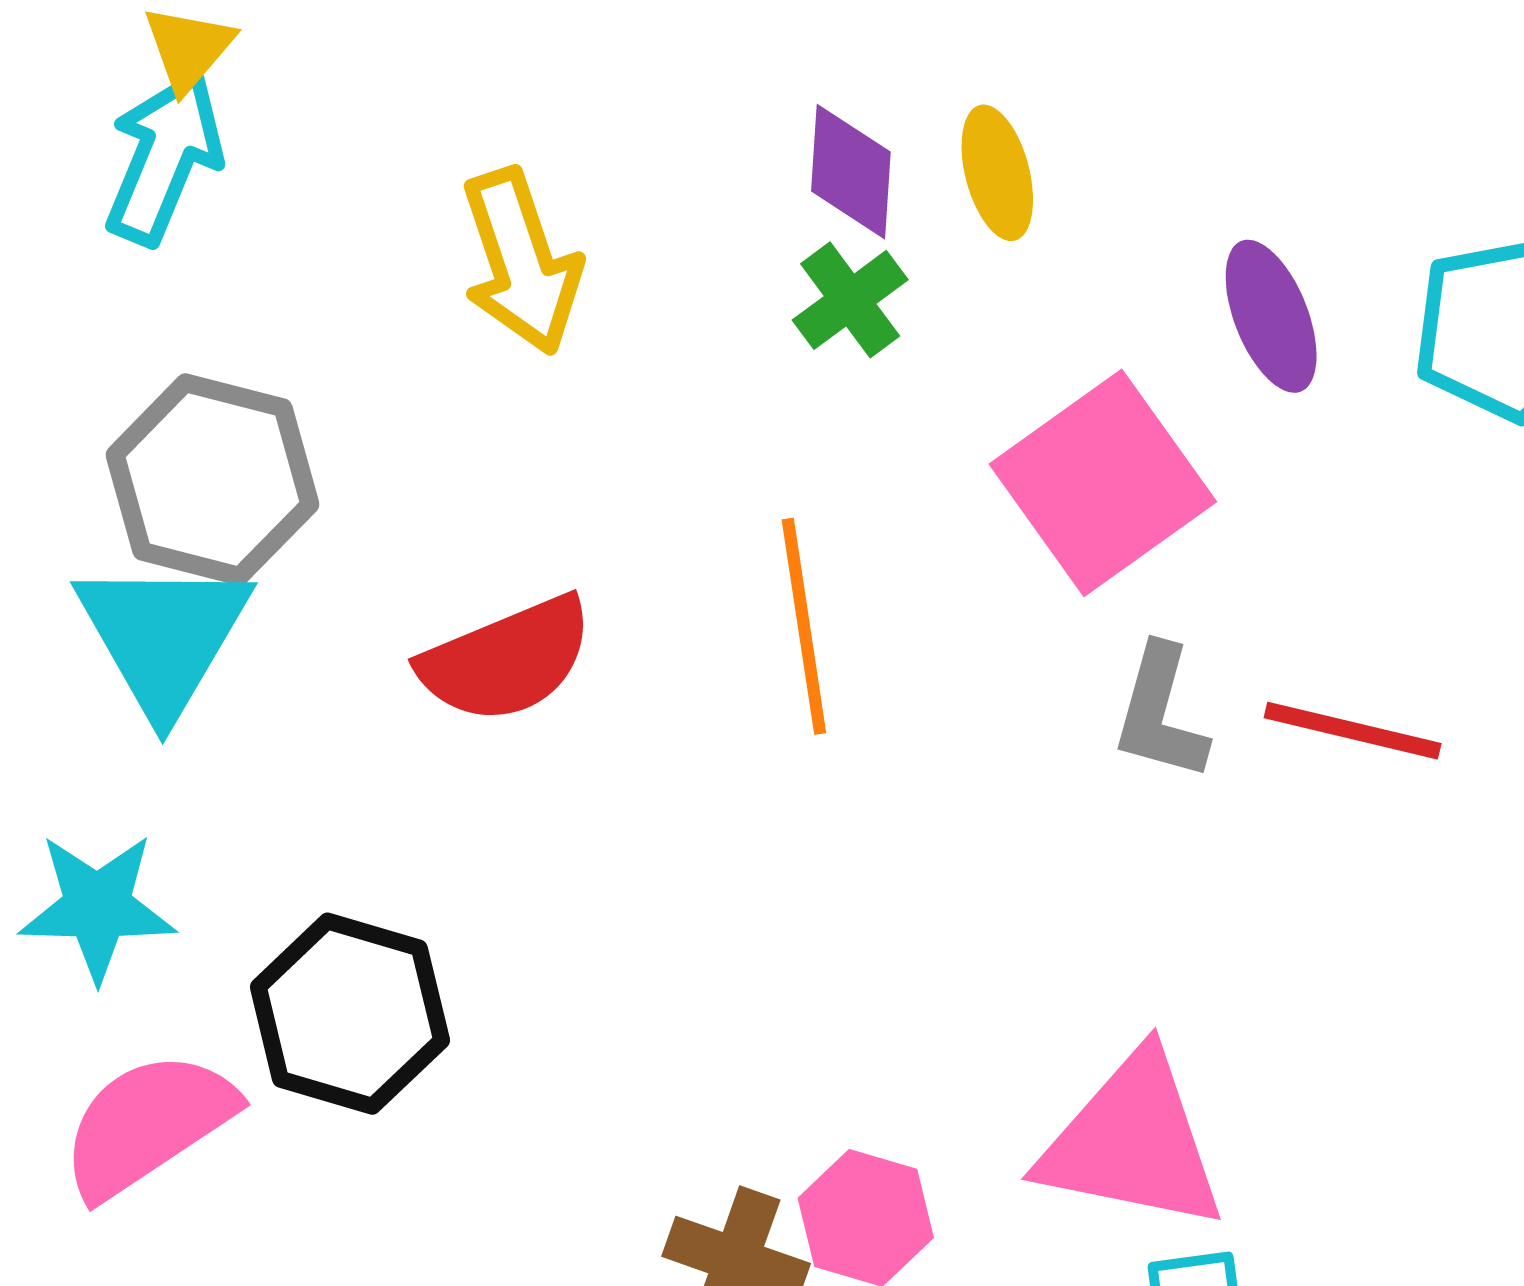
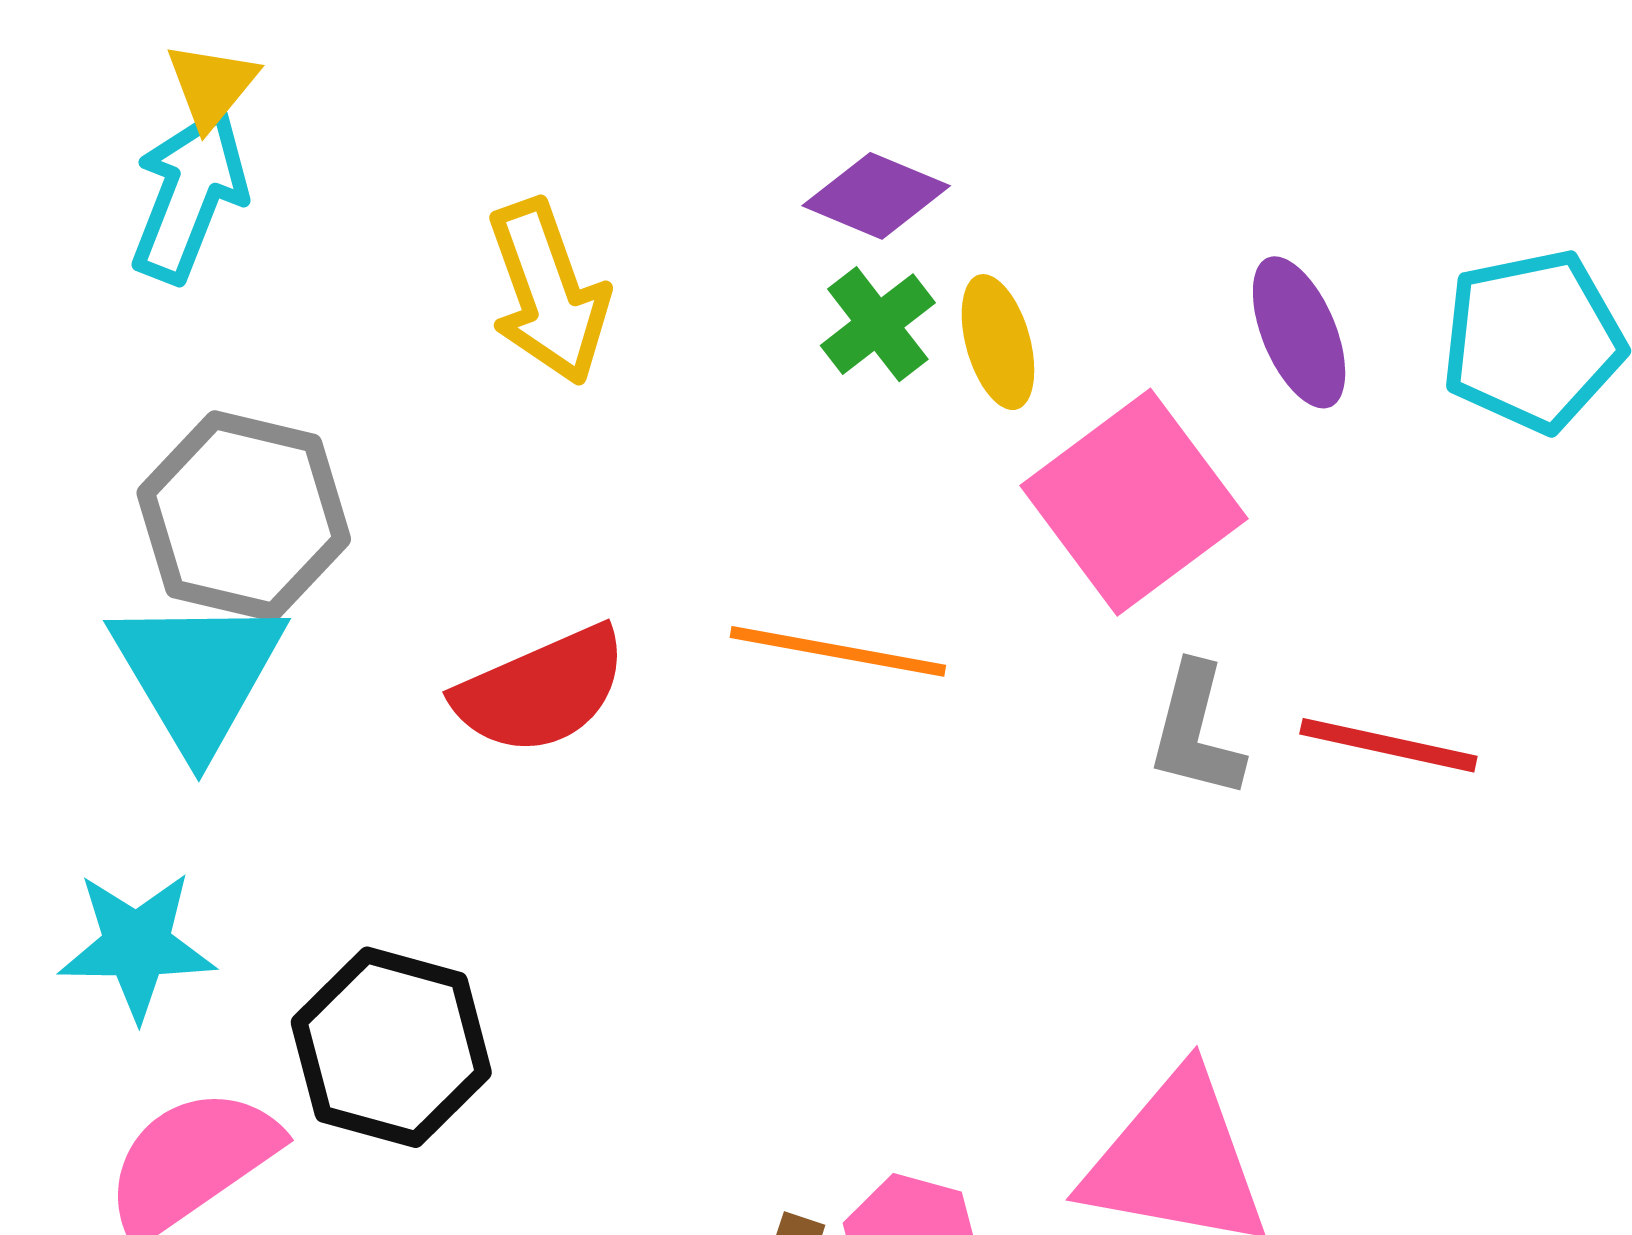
purple diamond: (851, 172) -> (876, 196), turned -70
yellow ellipse: (997, 173) -> (998, 342), moved
orange line: (804, 626) -> (838, 651), turned -70

